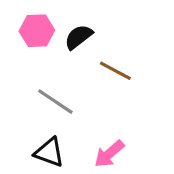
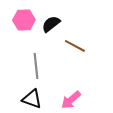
gray line: (55, 102) -> (36, 66), turned 50

